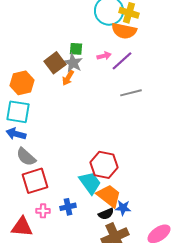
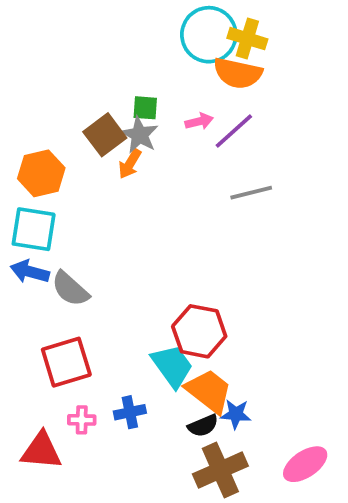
gray semicircle: (26, 157) -> (70, 289), moved

